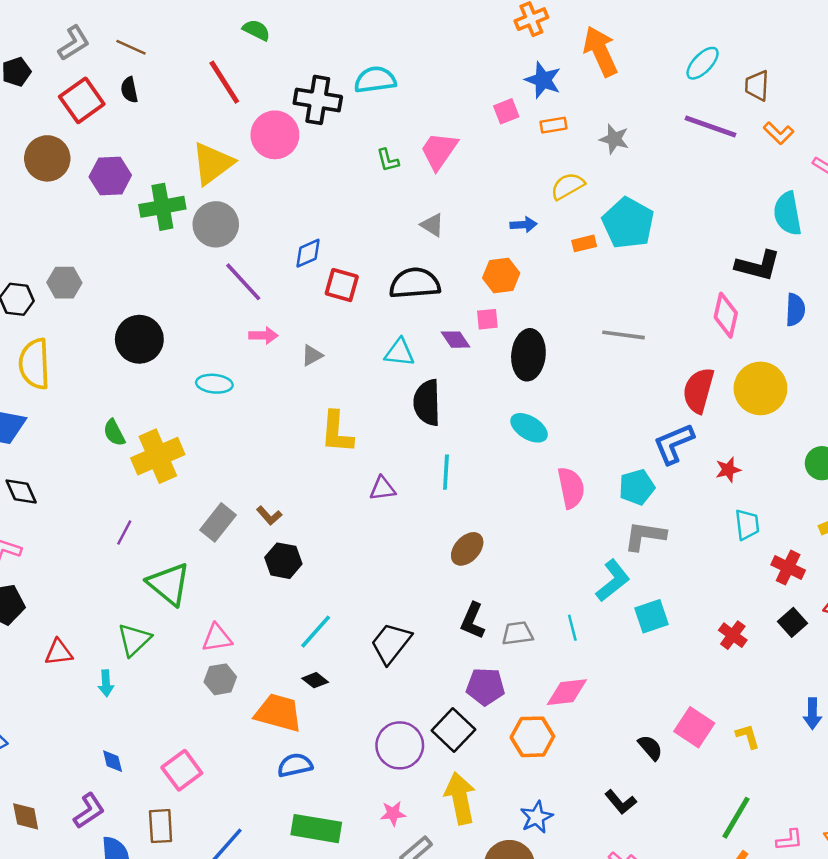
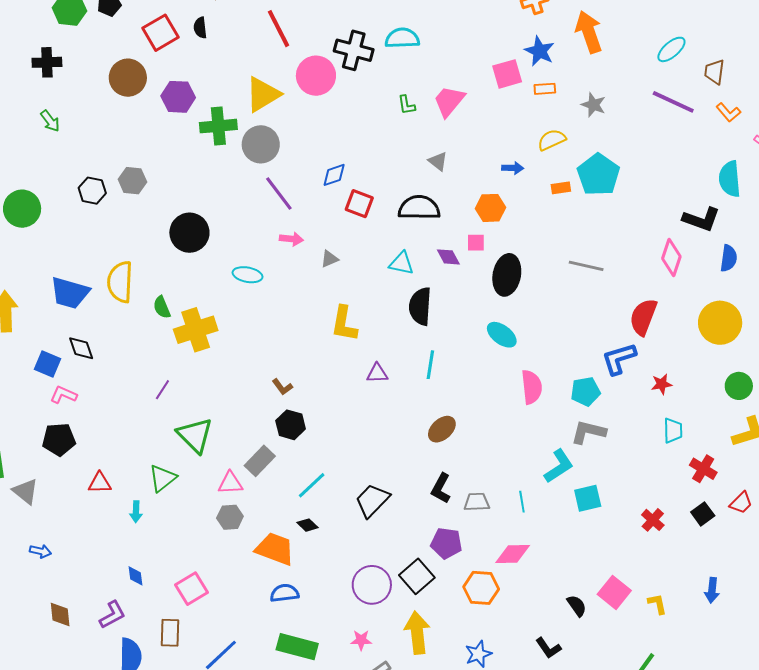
pink square: (506, 111) -> (507, 74), size x1.4
yellow semicircle: (34, 364) -> (120, 282), moved
yellow circle: (760, 388) -> (720, 323), moved
gray rectangle: (218, 522) -> (260, 461), moved

